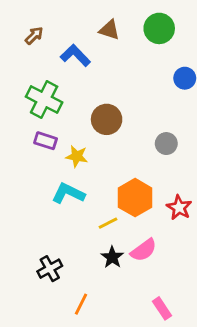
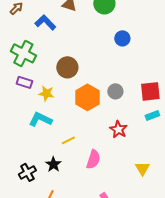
gray circle: (166, 144) -> (115, 91), moved
orange hexagon: (135, 198) -> (87, 97), moved
pink semicircle: (144, 250) -> (93, 159), turned -36
black star: (112, 257) -> (53, 164), moved

